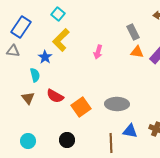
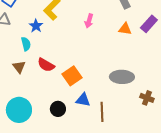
orange triangle: (137, 52) -> (125, 29), moved
gray ellipse: (117, 104) -> (122, 77), moved
blue triangle: (130, 131) -> (83, 100), moved
cyan circle: (28, 141) -> (19, 110), size x1.6

